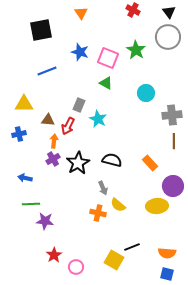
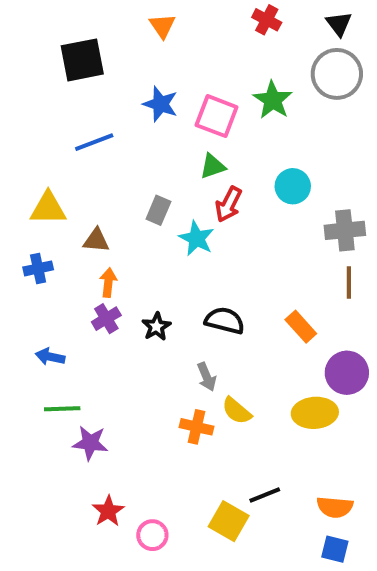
green triangle: (106, 83) -> (213, 166), turned -48
red arrow: (68, 126) -> (229, 204), moved
black star: (78, 163) -> (156, 327), size x0.6

